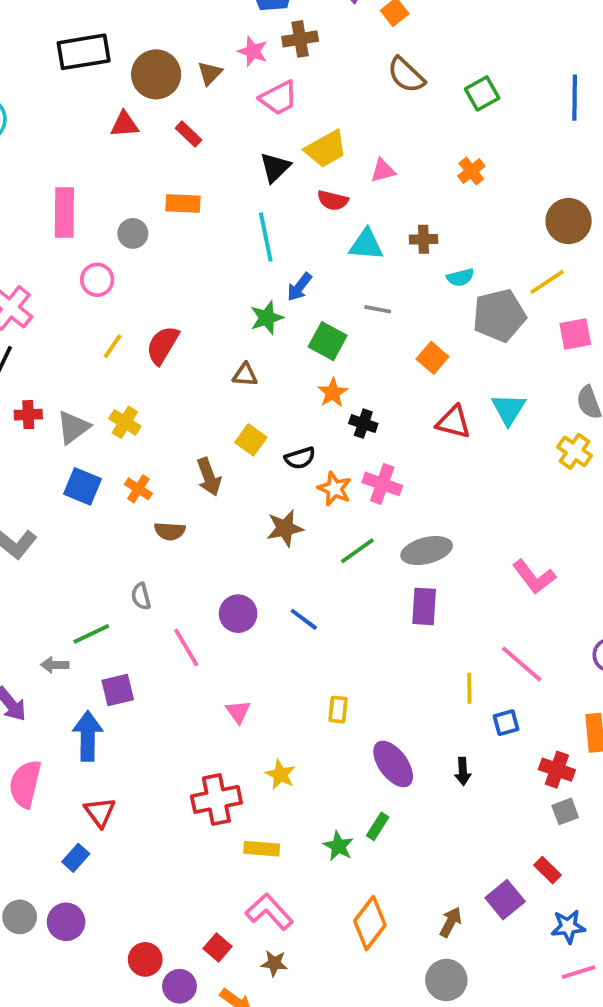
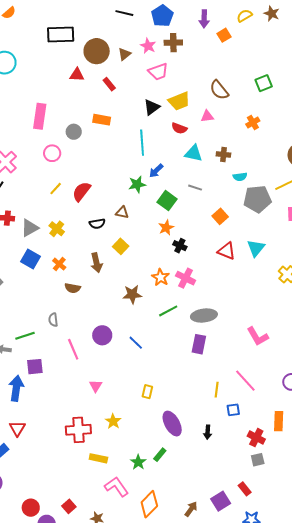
brown semicircle: (406, 75) -> (219, 90), moved
black semicircle: (300, 458) -> (97, 224), moved
pink L-shape: (269, 912) -> (116, 487), moved

